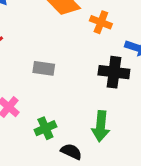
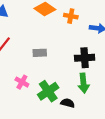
black cross: (114, 72) -> (85, 58), moved
green cross: (45, 128) -> (48, 91), size x1.5

